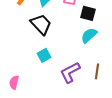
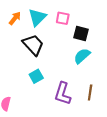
purple L-shape: (70, 72) -> (63, 94), turned -45

